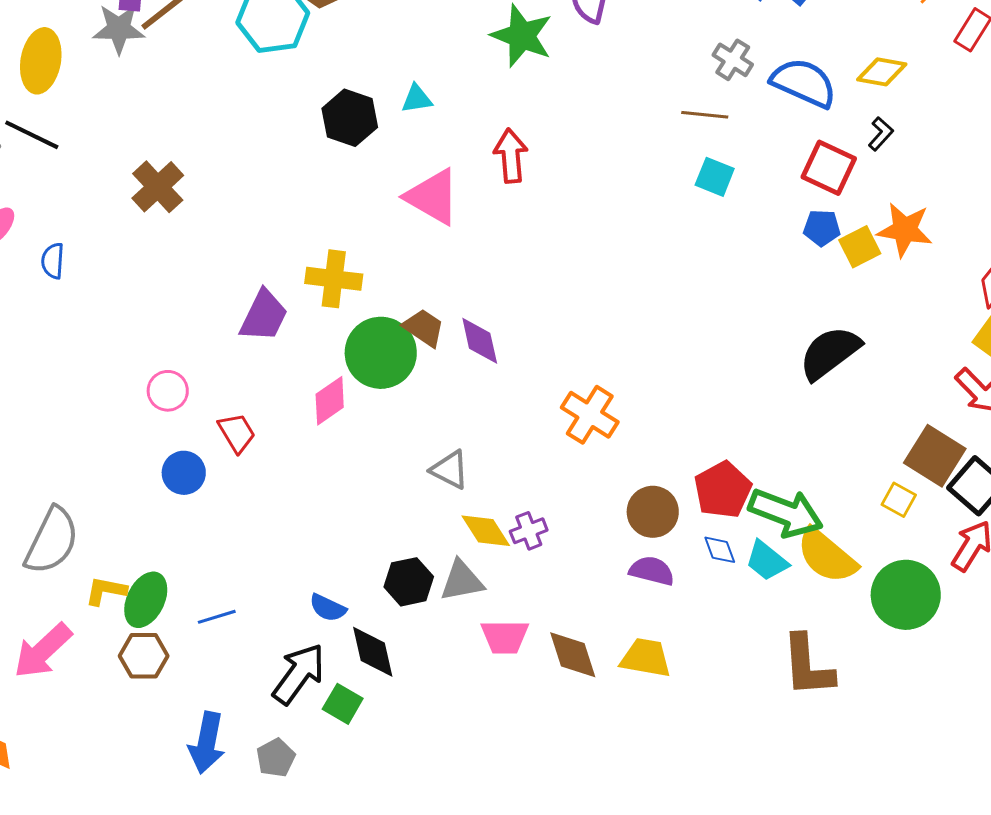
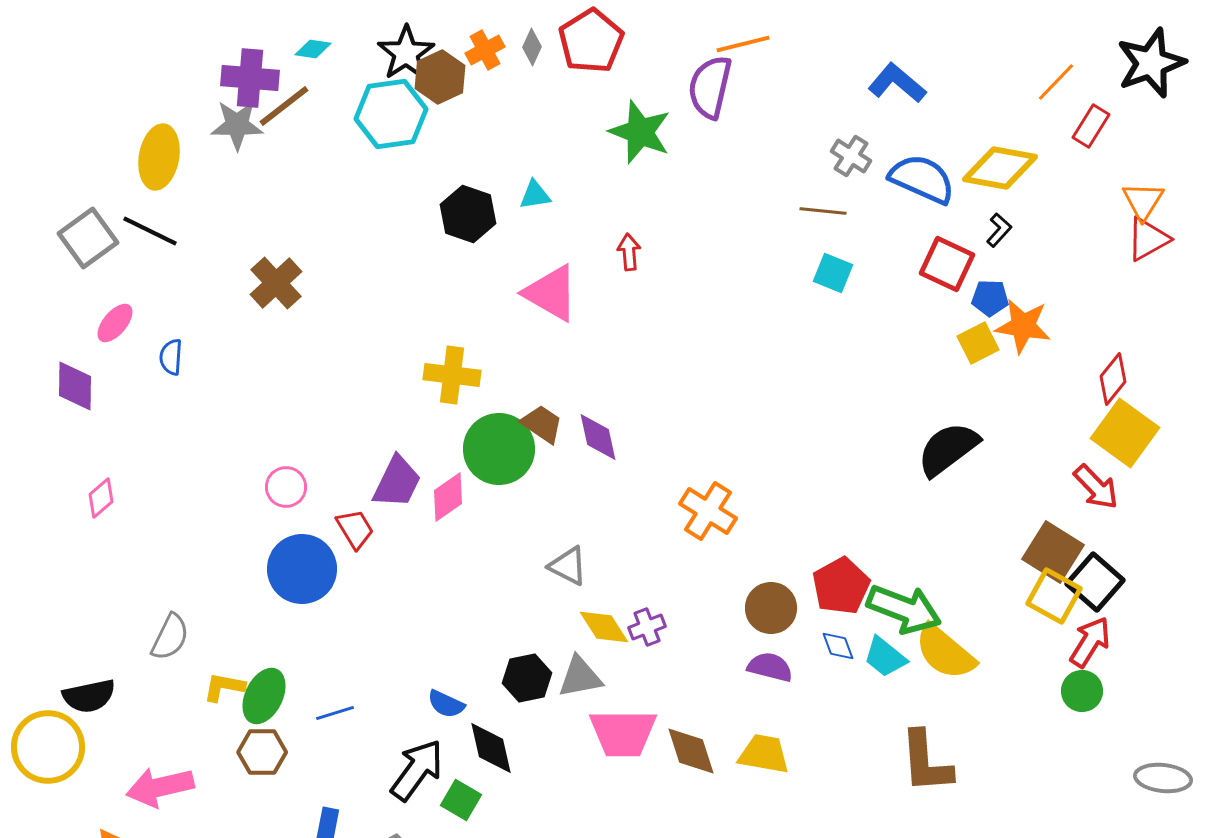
yellow diamond: (882, 72) -> (1000, 168), size x1.5
red arrow: (511, 156) -> (629, 252), size x0.7
blue pentagon: (822, 228) -> (990, 298), moved
purple trapezoid: (264, 316) -> (397, 482), moved
blue circle: (184, 473) -> (302, 569), size x1.6
yellow square: (899, 500) -> (1054, 596), moved, size x1.6
gray semicircle: (52, 541) -> (170, 637), size x0.7
green circle: (906, 595) -> (1082, 691), moved, size x0.6
pink trapezoid: (505, 637) -> (623, 733), size x1.4
pink arrow: (43, 651) -> (160, 787), moved, turned 30

